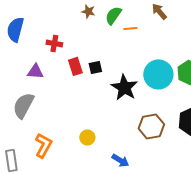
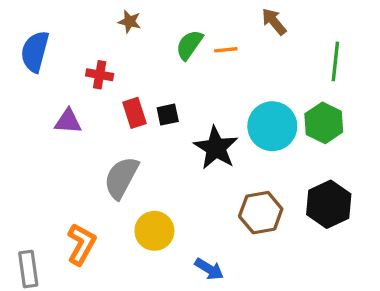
brown star: (88, 11) -> (130, 22), moved
green semicircle: (113, 15) -> (189, 45), moved
gray semicircle: (23, 105) -> (121, 178), moved
yellow circle: (87, 137) -> (154, 231), size x1.5

